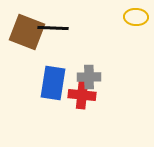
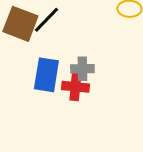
black line: (53, 28) -> (46, 20), turned -48

